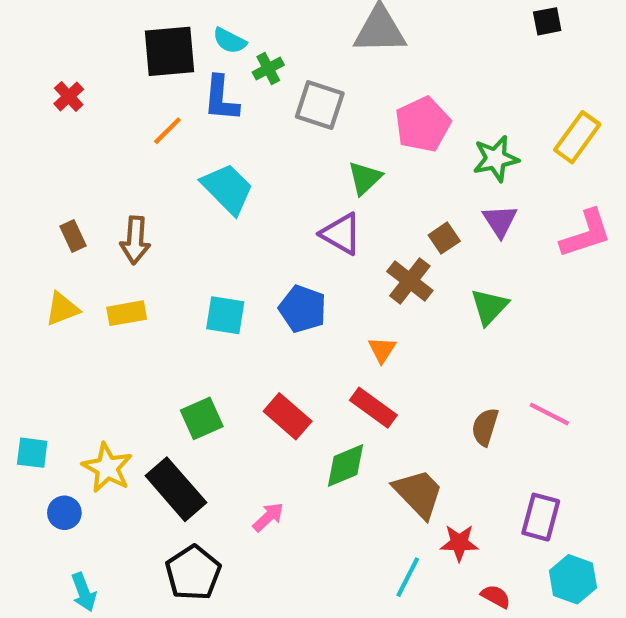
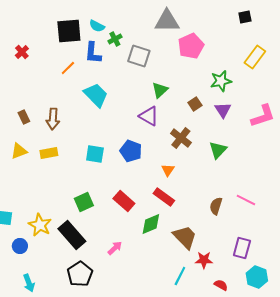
pink pentagon: (423, 124) -> (191, 46), moved
yellow rectangle: (577, 137) -> (255, 57), moved
brown square: (444, 238) -> (195, 104), moved

